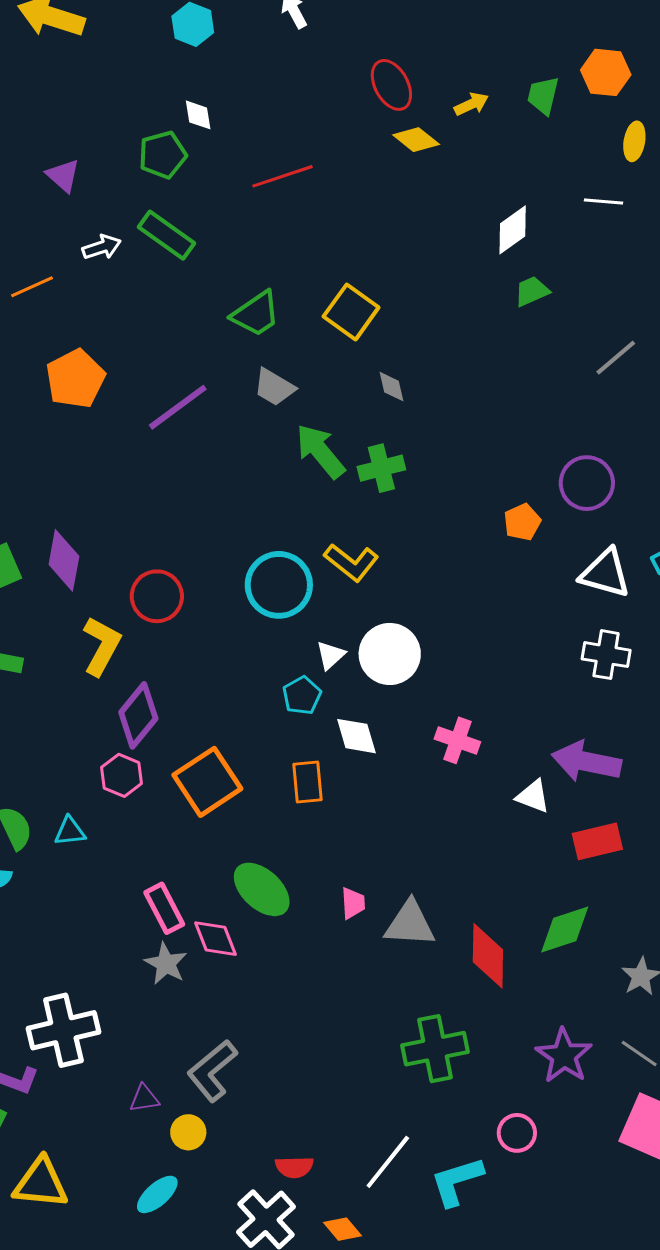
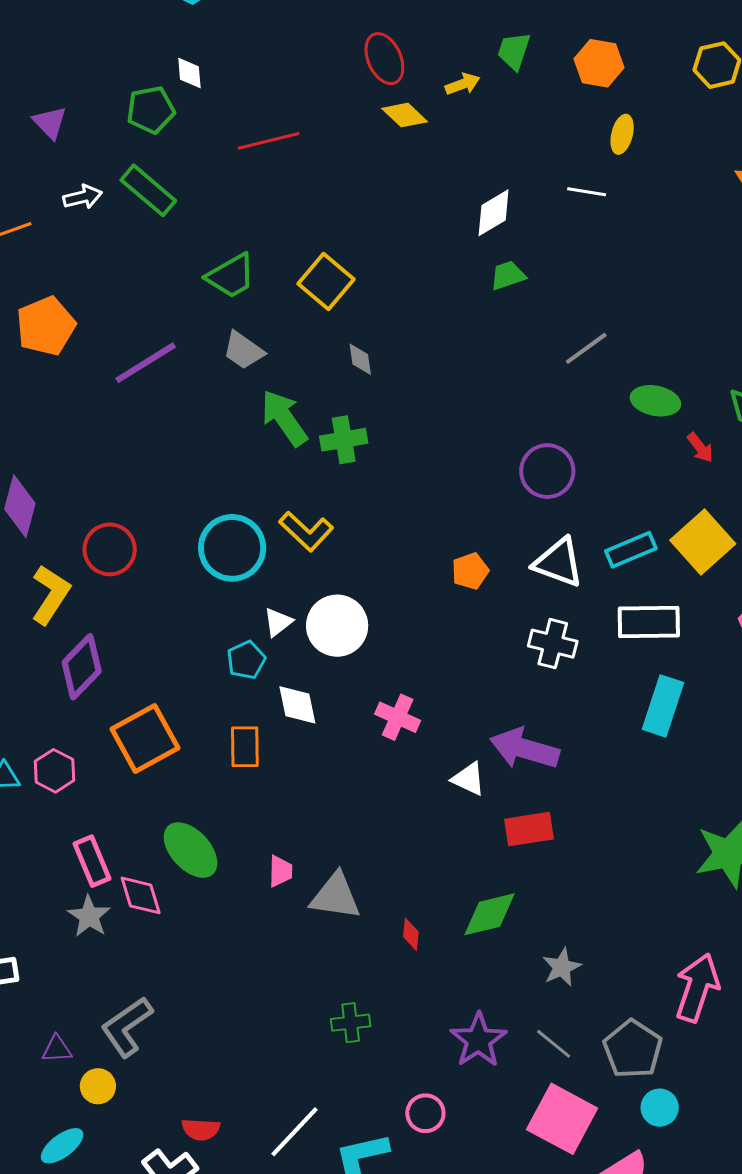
green trapezoid: (543, 96) -> (514, 51), moved
orange pentagon: (522, 522) -> (470, 571), moved
pink hexagon: (122, 775) -> (54, 771), moved
red diamond: (488, 956) -> (411, 934), size x0.5
green cross: (435, 1049) -> (351, 1023), size x0.6

